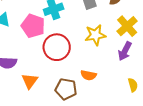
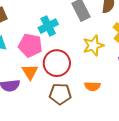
orange triangle: (30, 81) -> (30, 72), moved
brown pentagon: (66, 89) -> (60, 94), moved

